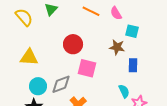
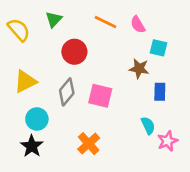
red circle: (73, 44) -> (74, 52), moved
yellow triangle: (29, 57) -> (25, 81), turned -30
gray diamond: (61, 84) -> (67, 92), moved, turned -30

